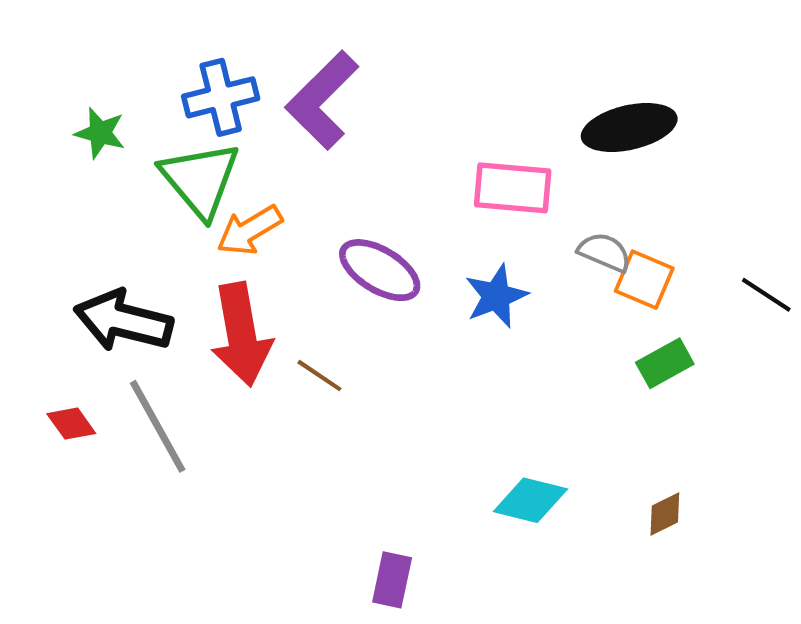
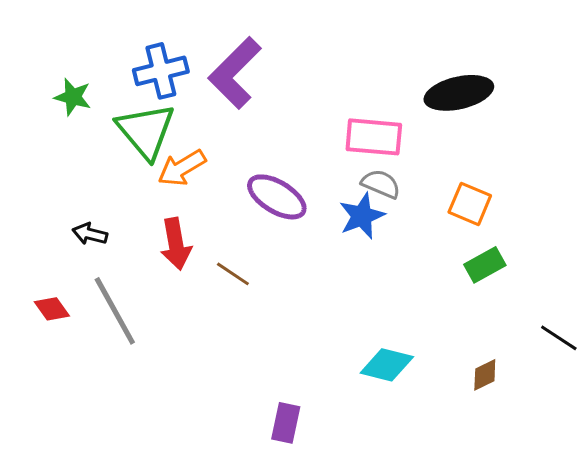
gray semicircle: (605, 252) -> (381, 184), moved
black line: (766, 295) -> (559, 338), moved
black arrow: (123, 321) -> (90, 234), size x0.5
red arrow: (241, 334) -> (176, 244), size x0.7

